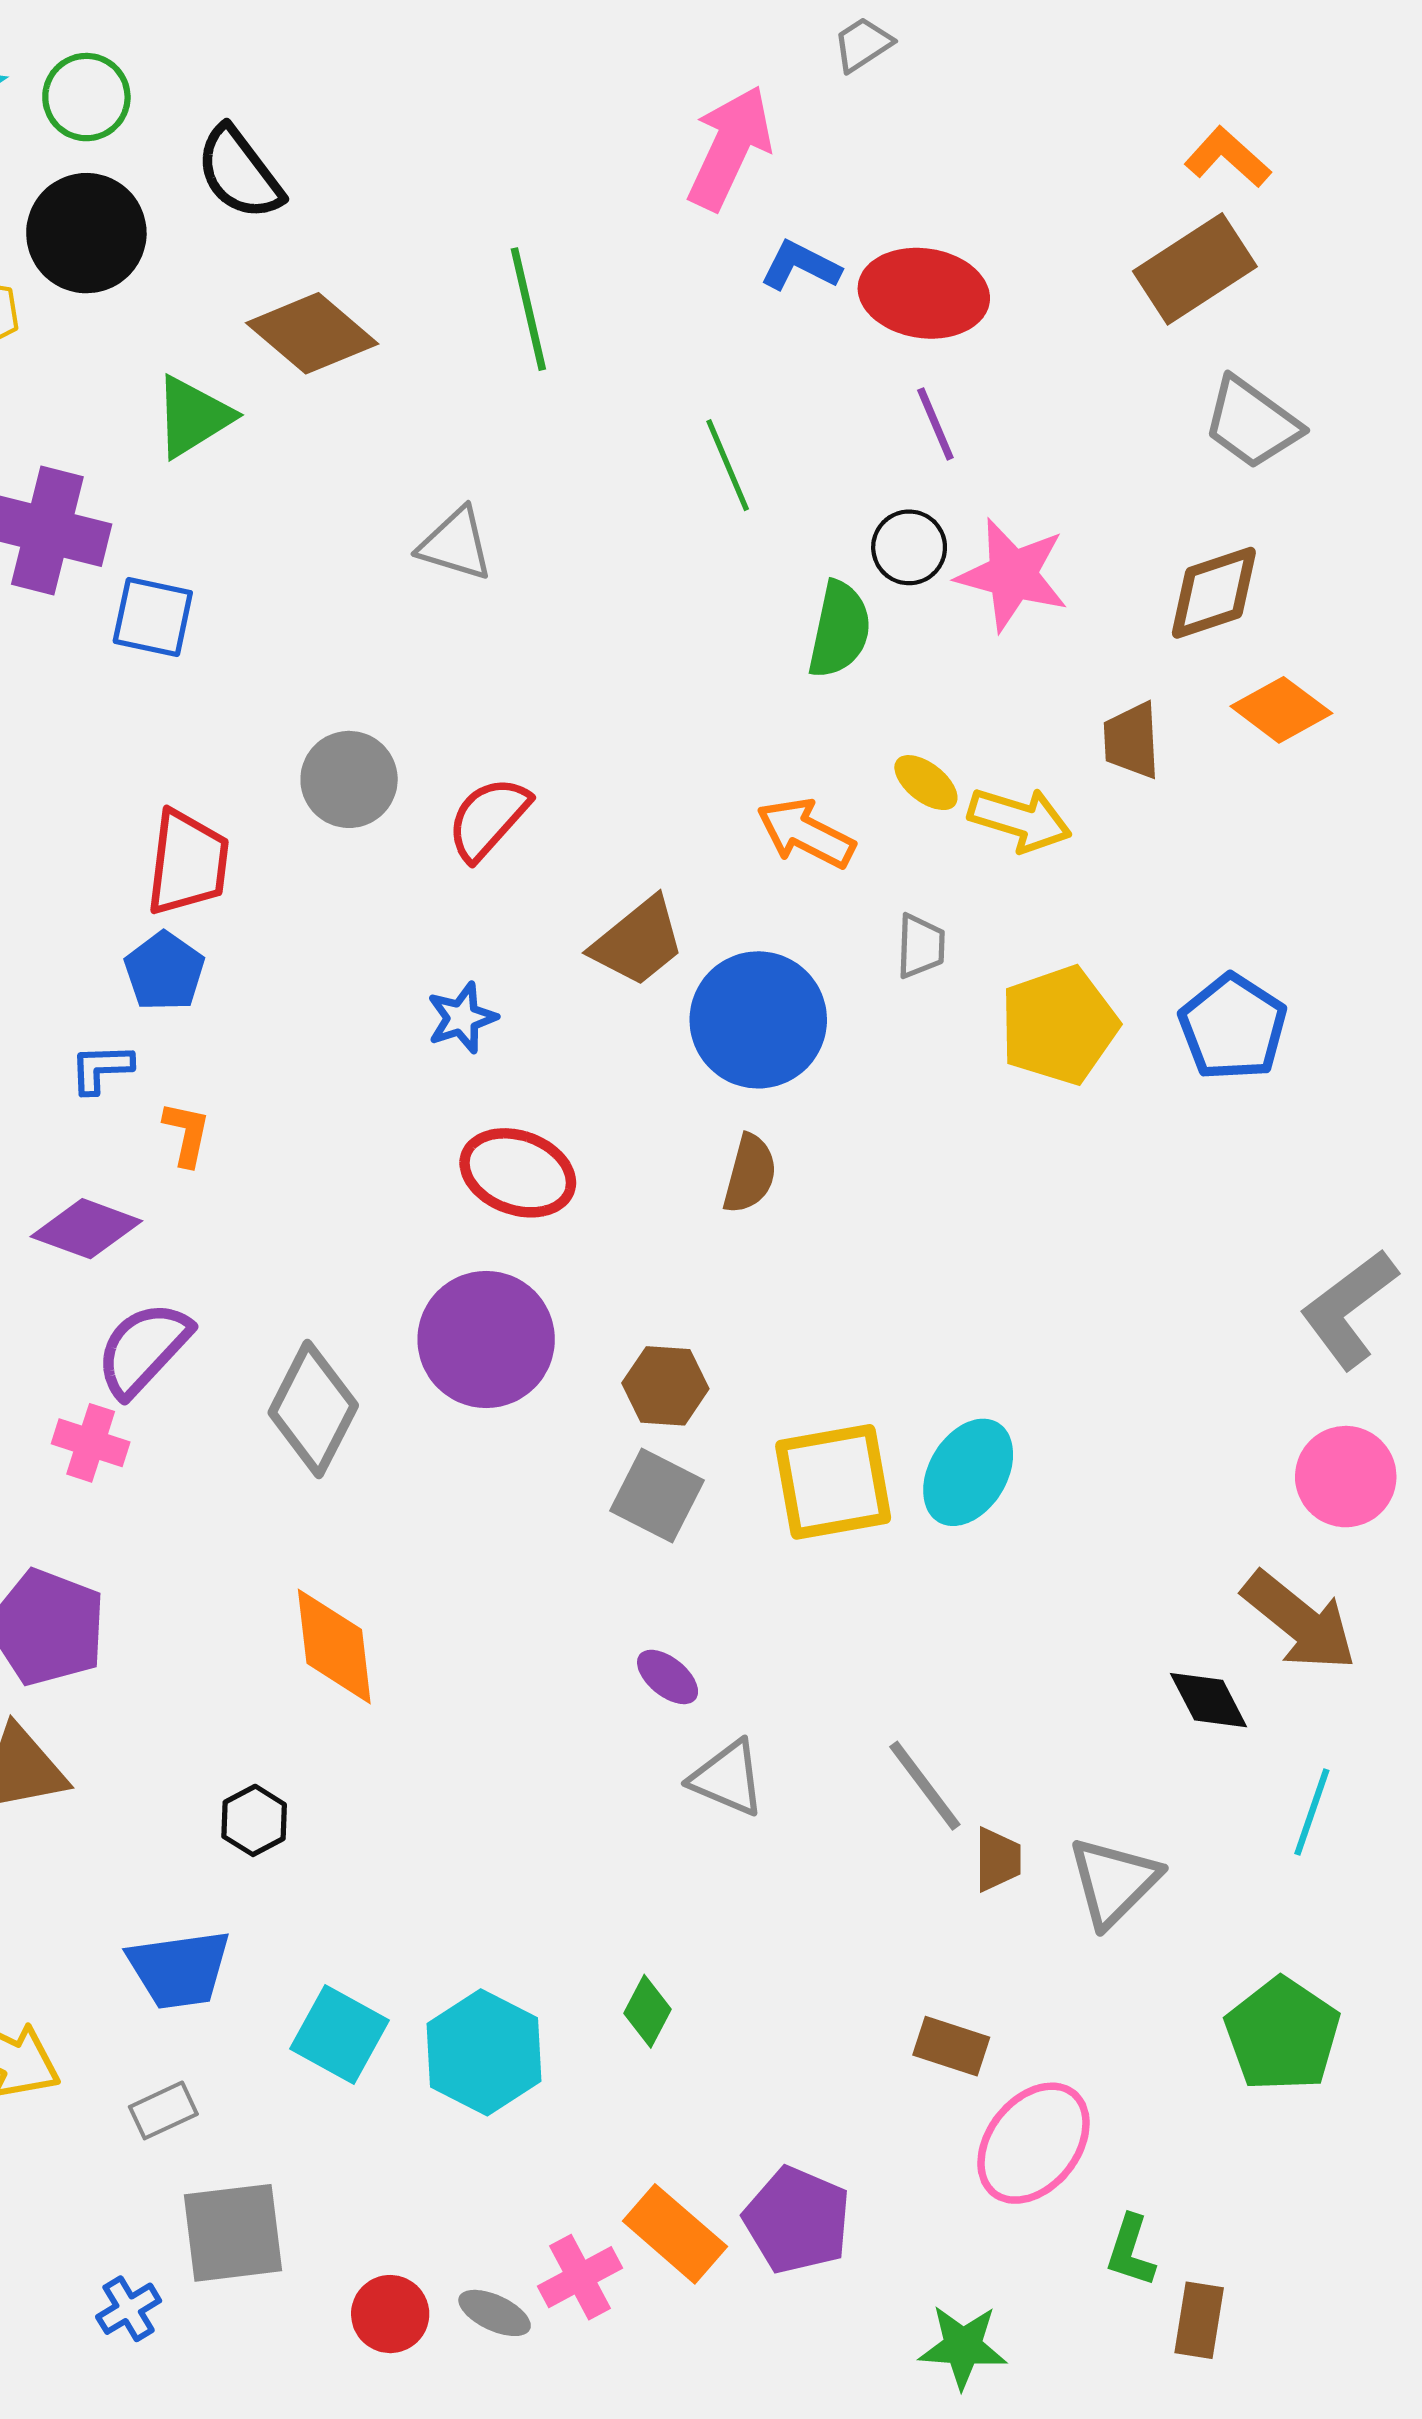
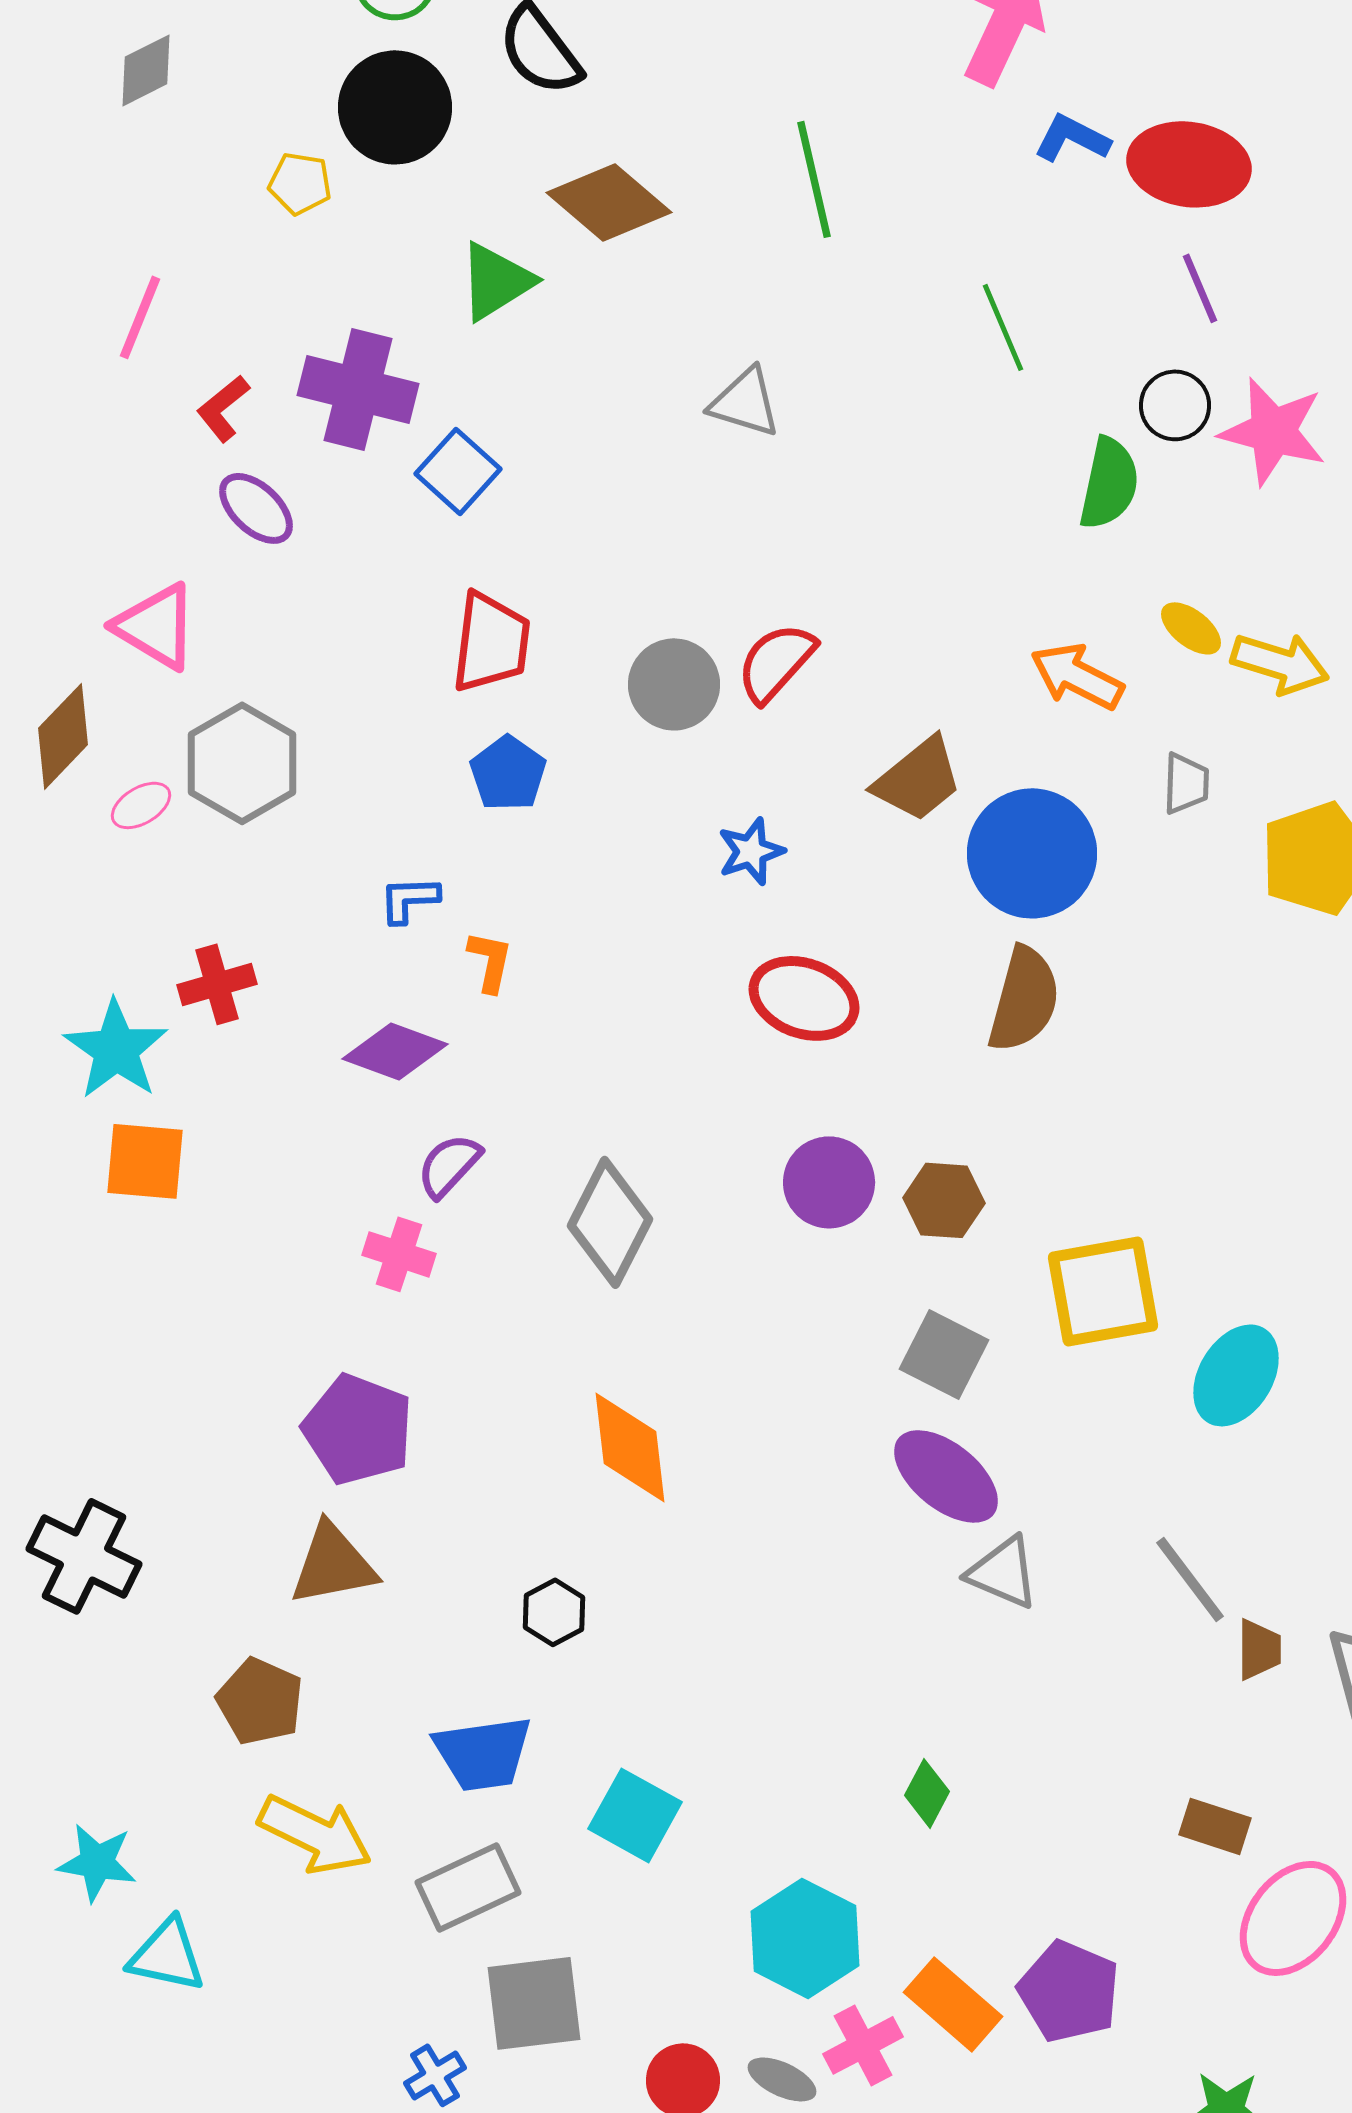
blue square: (153, 617) -> (458, 471), turned 30
gray circle: (349, 779) -> (674, 684), moved
red trapezoid: (188, 863) -> (491, 642), moved
blue pentagon: (164, 971) -> (508, 773), moved
brown semicircle: (750, 1174) -> (1024, 999), size x1.4
purple circle: (486, 1339) -> (829, 1182), moved, size x0.7
purple semicircle: (143, 1349) -> (449, 1165), size x0.7
cyan ellipse: (968, 1472) -> (1236, 1375), moved
gray square: (657, 1496) -> (944, 1354), moved
purple ellipse: (668, 1677) -> (946, 1476), size x1.8
cyan hexagon: (484, 2052) -> (805, 1938), moved
gray rectangle: (163, 2110) -> (468, 1887), size x1.6

